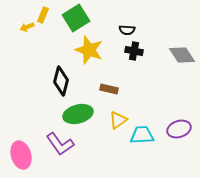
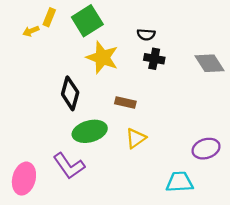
cyan trapezoid: (142, 135) -> (180, 182), moved
pink ellipse: (21, 155) -> (24, 179), turned 32

